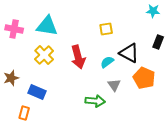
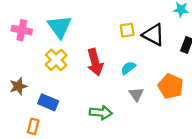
cyan triangle: (47, 26) -> (60, 27), turned 45
black triangle: (129, 53) -> (153, 35), moved
green arrow: (95, 101) -> (101, 113), moved

